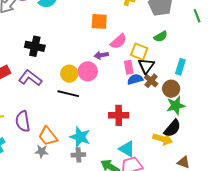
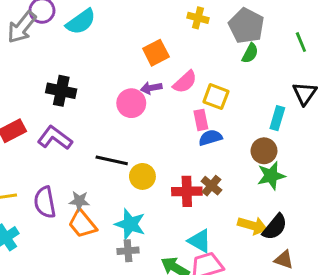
orange square: (99, 21) -> (156, 53), turned -30
green semicircle: (161, 37) -> (250, 53), moved, turned -32
purple arrow: (101, 55) -> (151, 88), moved
black triangle: (146, 66) -> (305, 93), moved
pink circle: (88, 71) -> (131, 103), moved
yellow circle: (69, 74) -> (142, 176), moved
brown cross: (151, 81) -> (211, 186), moved
black semicircle: (172, 128) -> (275, 227), moved
gray star: (42, 151) -> (79, 201), moved

